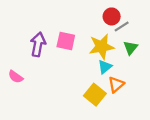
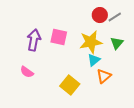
gray line: (122, 27) -> (115, 17), moved
pink semicircle: (16, 77) -> (27, 72), moved
yellow square: (95, 95) -> (70, 85), moved

